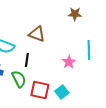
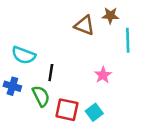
brown triangle: (37, 34) -> (84, 25), moved
cyan line: (89, 50) -> (128, 40), moved

